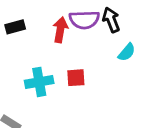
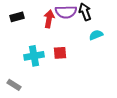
cyan semicircle: (127, 52) -> (96, 35), turned -152

